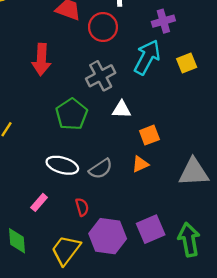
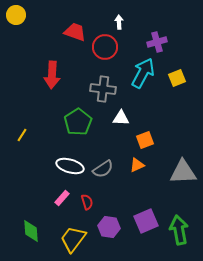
gray cross: (101, 76) -> (103, 89), turned 35
pink rectangle: (39, 202) -> (62, 198), moved
purple hexagon: (108, 236) -> (109, 227), size x0.7

